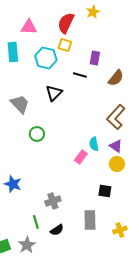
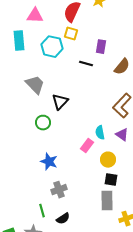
black triangle: (54, 93) -> (60, 102), moved
gray trapezoid: (20, 104) -> (35, 85), moved
yellow circle: (117, 164) -> (108, 160), moved
blue star: (13, 184) -> (49, 162), moved
gray rectangle: (90, 220) -> (107, 201), moved

